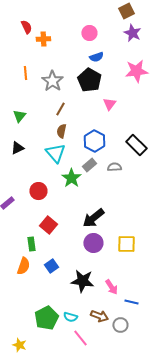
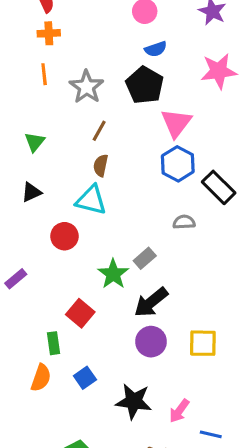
orange cross: (43, 39) -> (49, 33), moved
pink triangle: (109, 104) -> (176, 123), size x1.5
blue hexagon: (94, 141) -> (178, 164), moved
cyan triangle: (55, 153) -> (91, 200), turned -35
gray rectangle: (89, 165) -> (145, 258), moved
green star: (71, 178) -> (113, 274), moved
red circle: (38, 191) -> (64, 236), moved
pink arrow: (111, 287) -> (179, 411), turned 70

